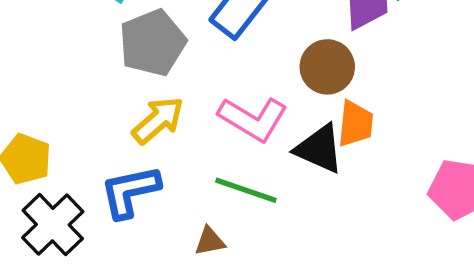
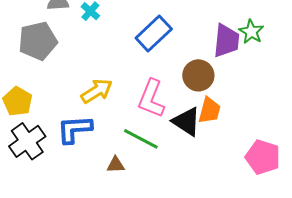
gray pentagon: (153, 43) -> (38, 41), moved
pink L-shape: (253, 119) -> (151, 99), turned 72

